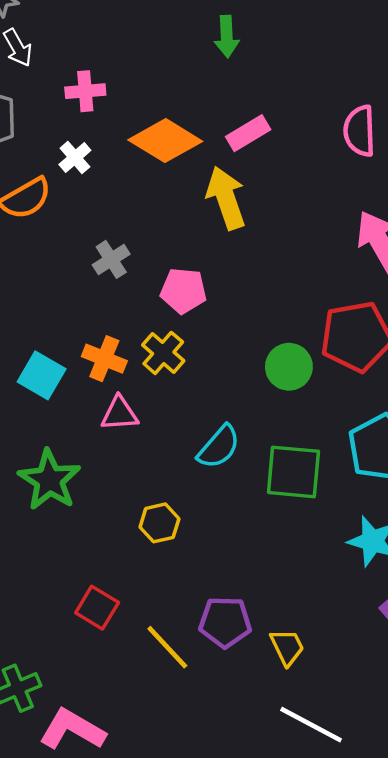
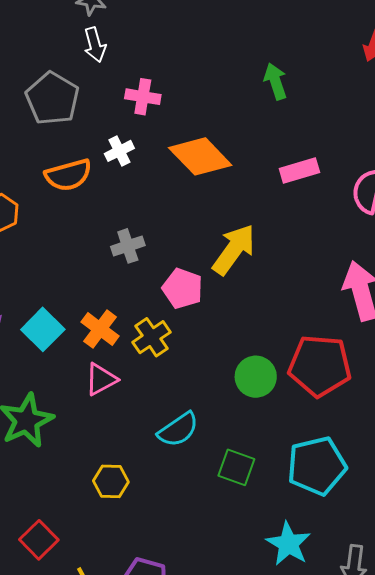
green arrow: (227, 37) -> (275, 81), turned 150
pink rectangle: (248, 133) -> (299, 170), moved
yellow arrow: (226, 198) -> (234, 249), moved, turned 40
pink triangle: (120, 414) -> (101, 379), turned -39
green square: (293, 472) -> (236, 467), size x0.7

